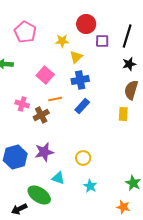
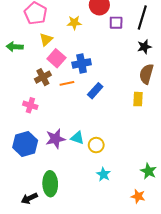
yellow triangle: (76, 57) -> (46, 39), moved
blue cross: (80, 80) -> (82, 63), moved
pink cross: (22, 104) -> (30, 105), moved
brown cross: (41, 115) -> (43, 77), moved
cyan triangle: (58, 178) -> (77, 138), moved
green ellipse: (39, 195) -> (50, 184), turned 55

